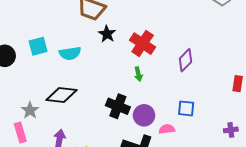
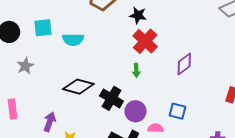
black star: (107, 34) -> (138, 15), moved, turned -30
black diamond: (61, 95) -> (78, 87), moved
gray star: (30, 110) -> (25, 66), moved

